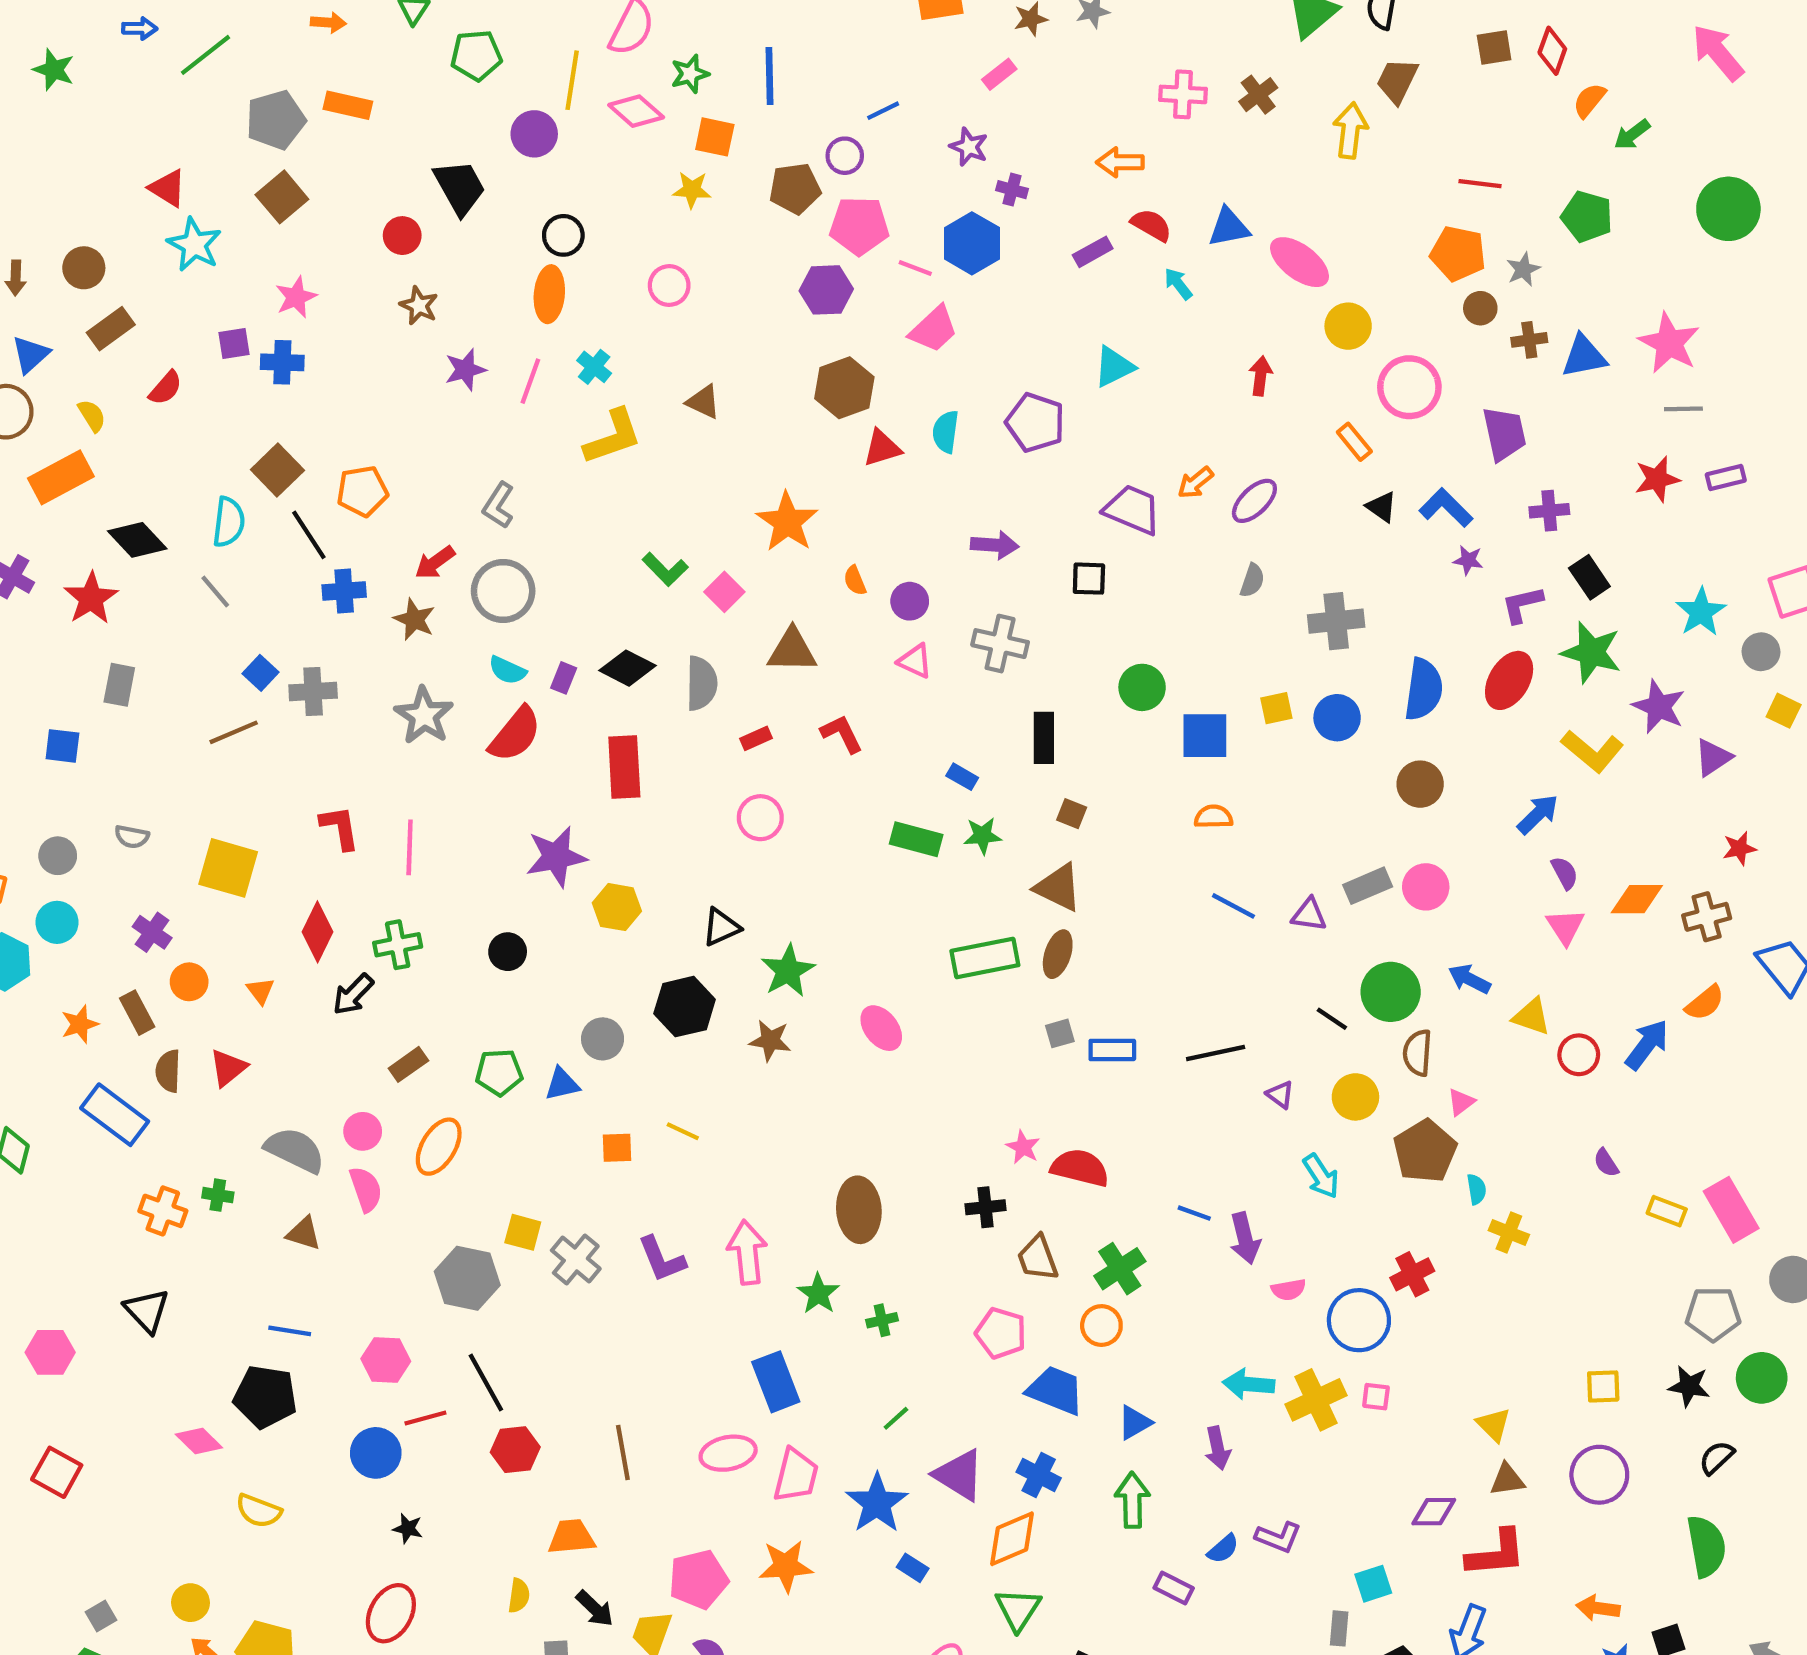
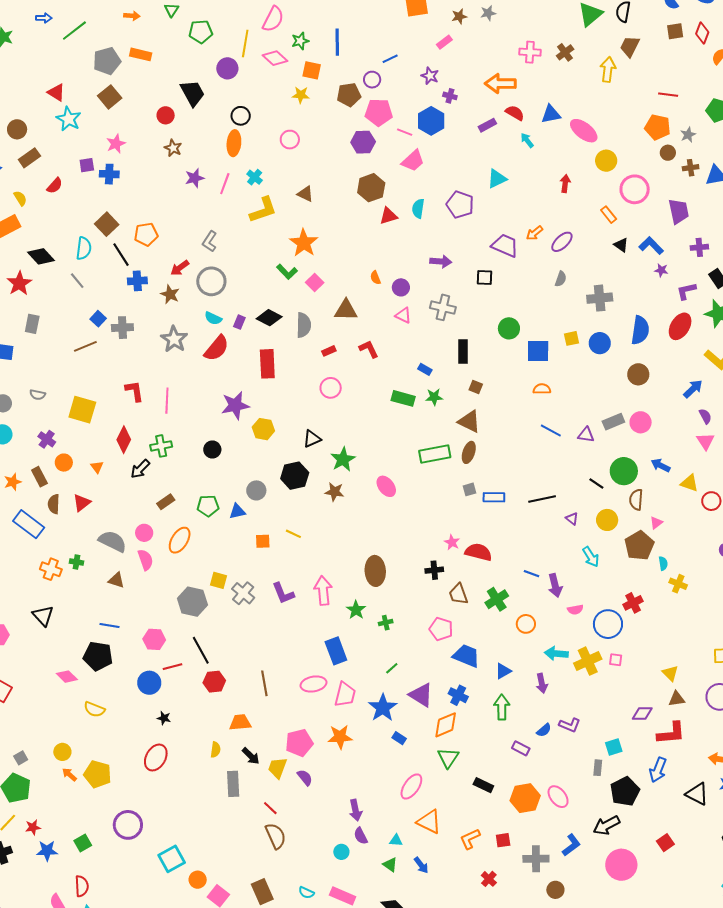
orange arrow: (1120, 162) -> (500, 84), size x1.4
orange star: (787, 522) -> (304, 243), moved
orange circle: (1101, 1326) -> (526, 624), moved

